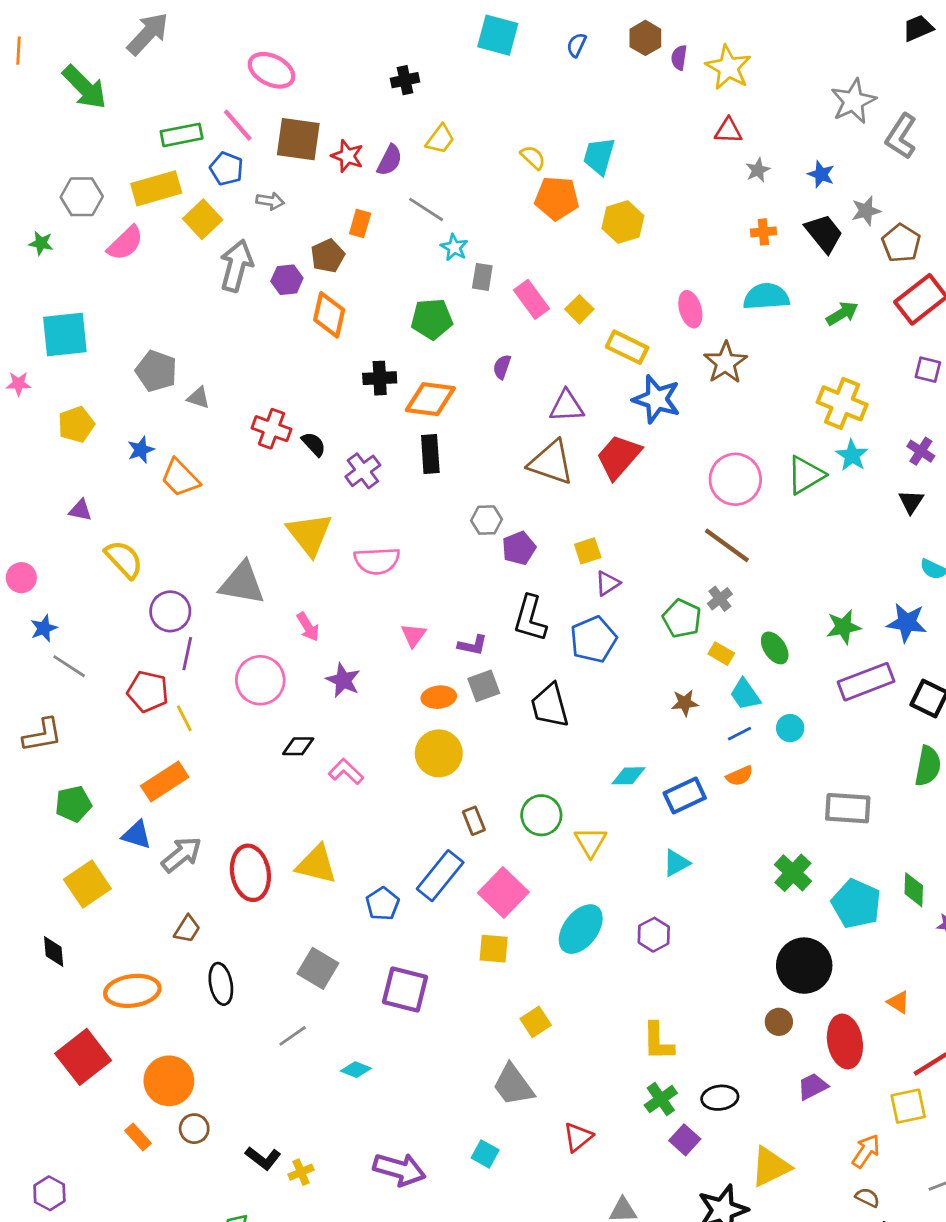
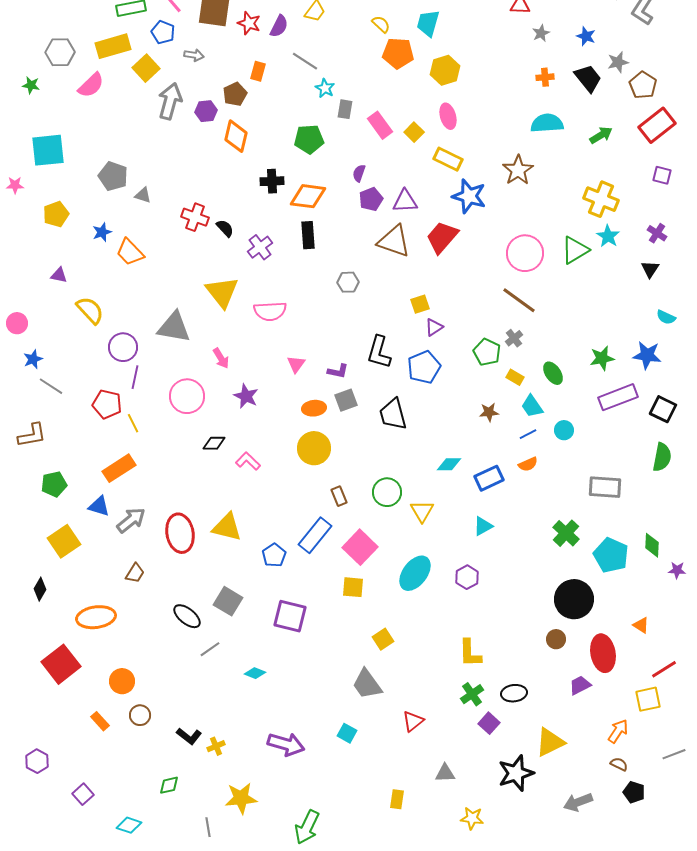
pink ellipse: (690, 309) -> (448, 116), moved
purple pentagon: (519, 548) -> (371, 199), moved
black diamond: (54, 952) -> (40, 589), turned 35
black ellipse: (221, 984) -> (187, 616), moved, turned -40
orange circle: (169, 1081) -> (122, 681), size x0.7

